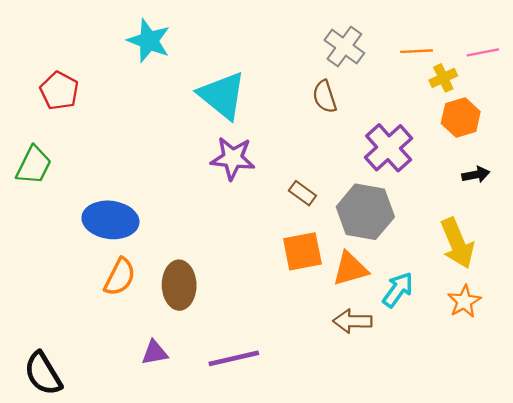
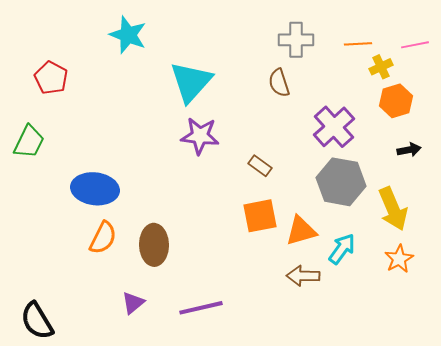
gray cross: (344, 47) -> (296, 40), turned -36
cyan triangle: (222, 95) -> (191, 82), turned 33
gray hexagon: (365, 212) -> (341, 182), moved
purple triangle: (155, 353) -> (133, 303), turned -30

